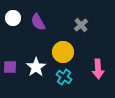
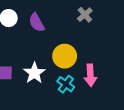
gray cross: (81, 25) -> (85, 15), moved
pink arrow: (98, 69) -> (90, 75), moved

